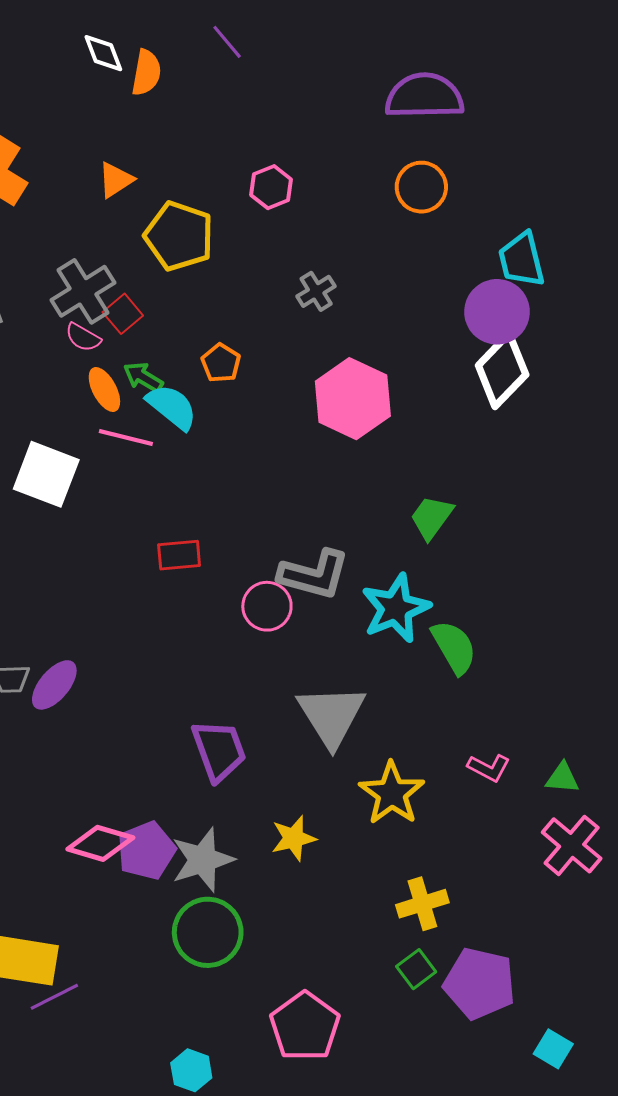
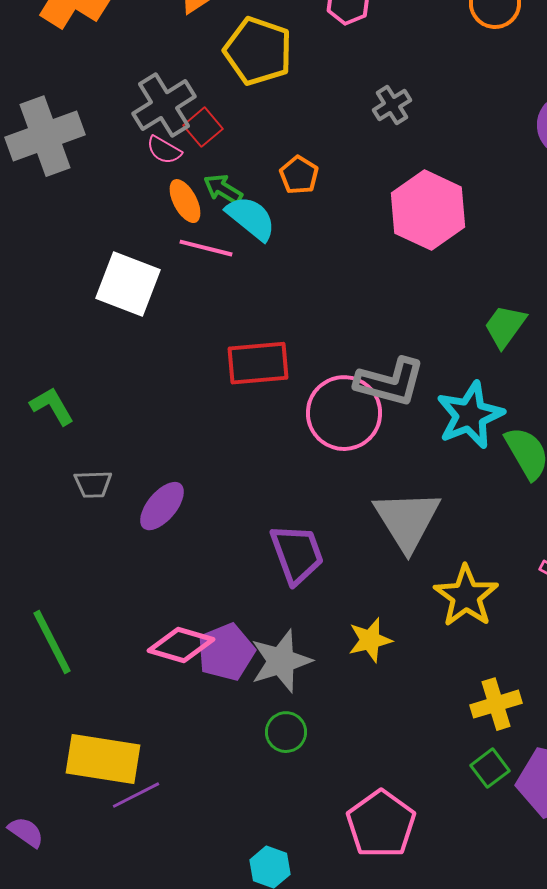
red rectangle: (179, 555) -> (258, 363), size x1.4
pink circle: (267, 606) -> (344, 413), size x1.5
purple ellipse: (54, 685) -> (162, 506), moved
green circle: (208, 932) -> (286, 732), size x0.6

